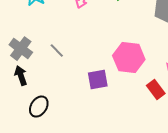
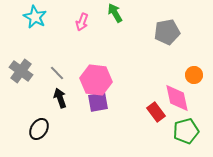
pink hexagon: (129, 58) -> (96, 80), moved
black arrow: (21, 76) -> (60, 98), moved

